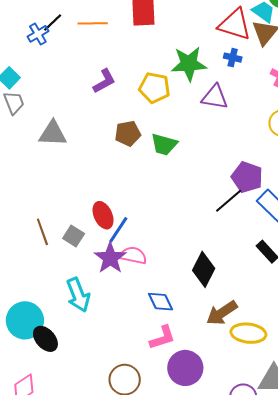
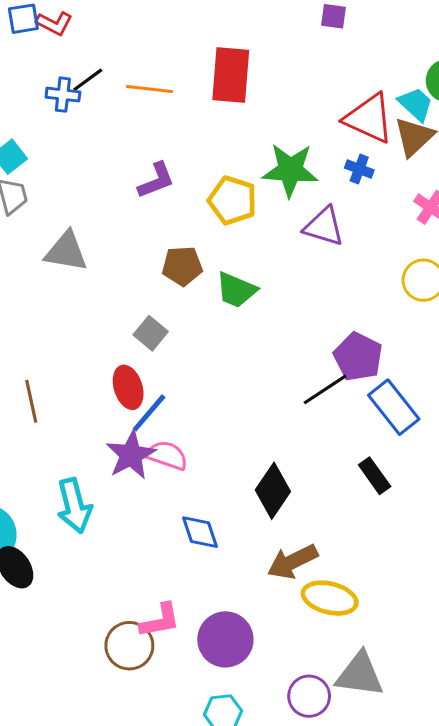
blue cross: (38, 34) -> (63, 95), turned 30
gray square: (74, 236) -> (151, 333), moved
pink L-shape: (162, 338) -> (160, 621), moved

